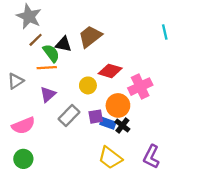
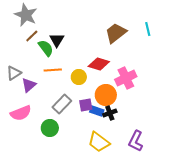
brown trapezoid: (90, 36) -> (116, 33), moved
black triangle: (63, 44) -> (57, 40), turned 49
orange line: (47, 68) -> (53, 70), moved
purple triangle: (48, 94) -> (29, 85), moved
black cross: (122, 125) -> (110, 113), turned 32
green circle: (23, 159) -> (50, 128), moved

